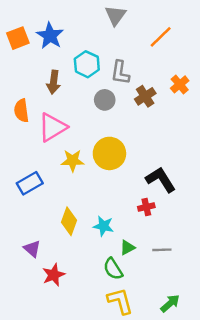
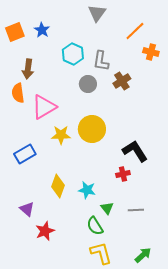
blue star: (50, 36) -> (42, 30), size x0.7
brown arrow: (54, 82) -> (28, 69), moved
orange cross: (180, 84) -> (151, 52), moved, turned -35
green triangle: (127, 247) -> (107, 208), turned -40

